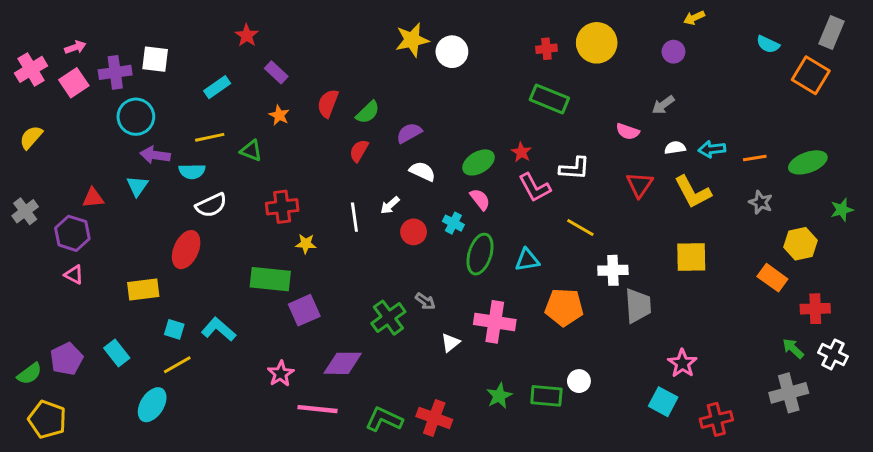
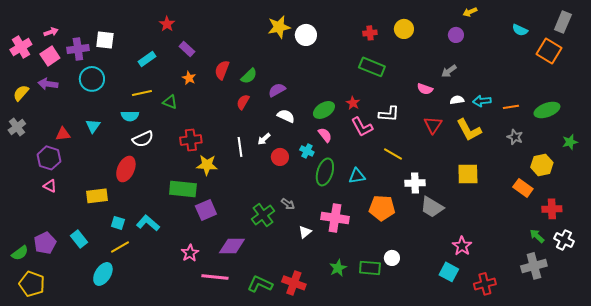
yellow circle: (597, 43) -> (404, 29), size x0.7
purple arrow: (155, 155) -> (48, 84), moved
gray cross: (25, 211) -> (17, 127), moved
yellow star: (306, 244) -> (207, 165), size x1.5
gray trapezoid: (638, 306) -> (432, 207), turned 125

